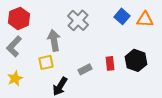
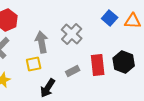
gray cross: (78, 20) -> (72, 34), moved
red rectangle: (110, 63) -> (98, 65), size x1.5

